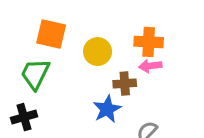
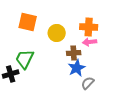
green trapezoid: (35, 74) -> (25, 59), moved
blue star: (107, 109) -> (77, 68), moved

